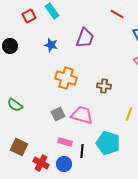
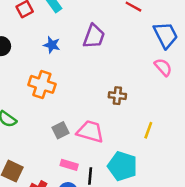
orange cross: (66, 78) -> (42, 84), moved

